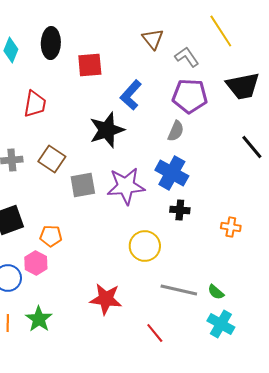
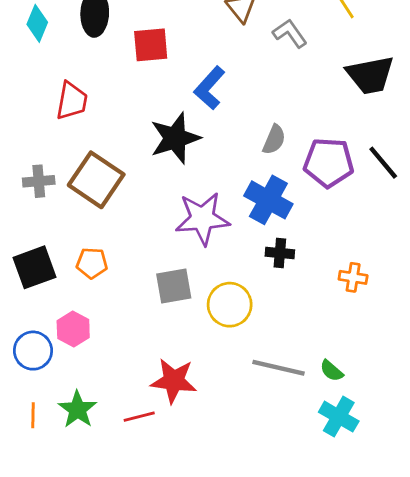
purple pentagon: (190, 96) -> (329, 163), moved
brown square: (52, 159) -> (96, 180), size x1.4
gray square: (83, 185) -> (174, 286), moved
orange pentagon: (51, 236) -> (92, 263), moved
red line: (155, 333) -> (139, 417), moved, turned -65

